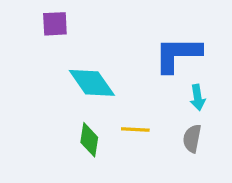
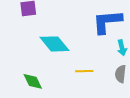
green diamond: (89, 140) -> (33, 81), moved, turned -30

